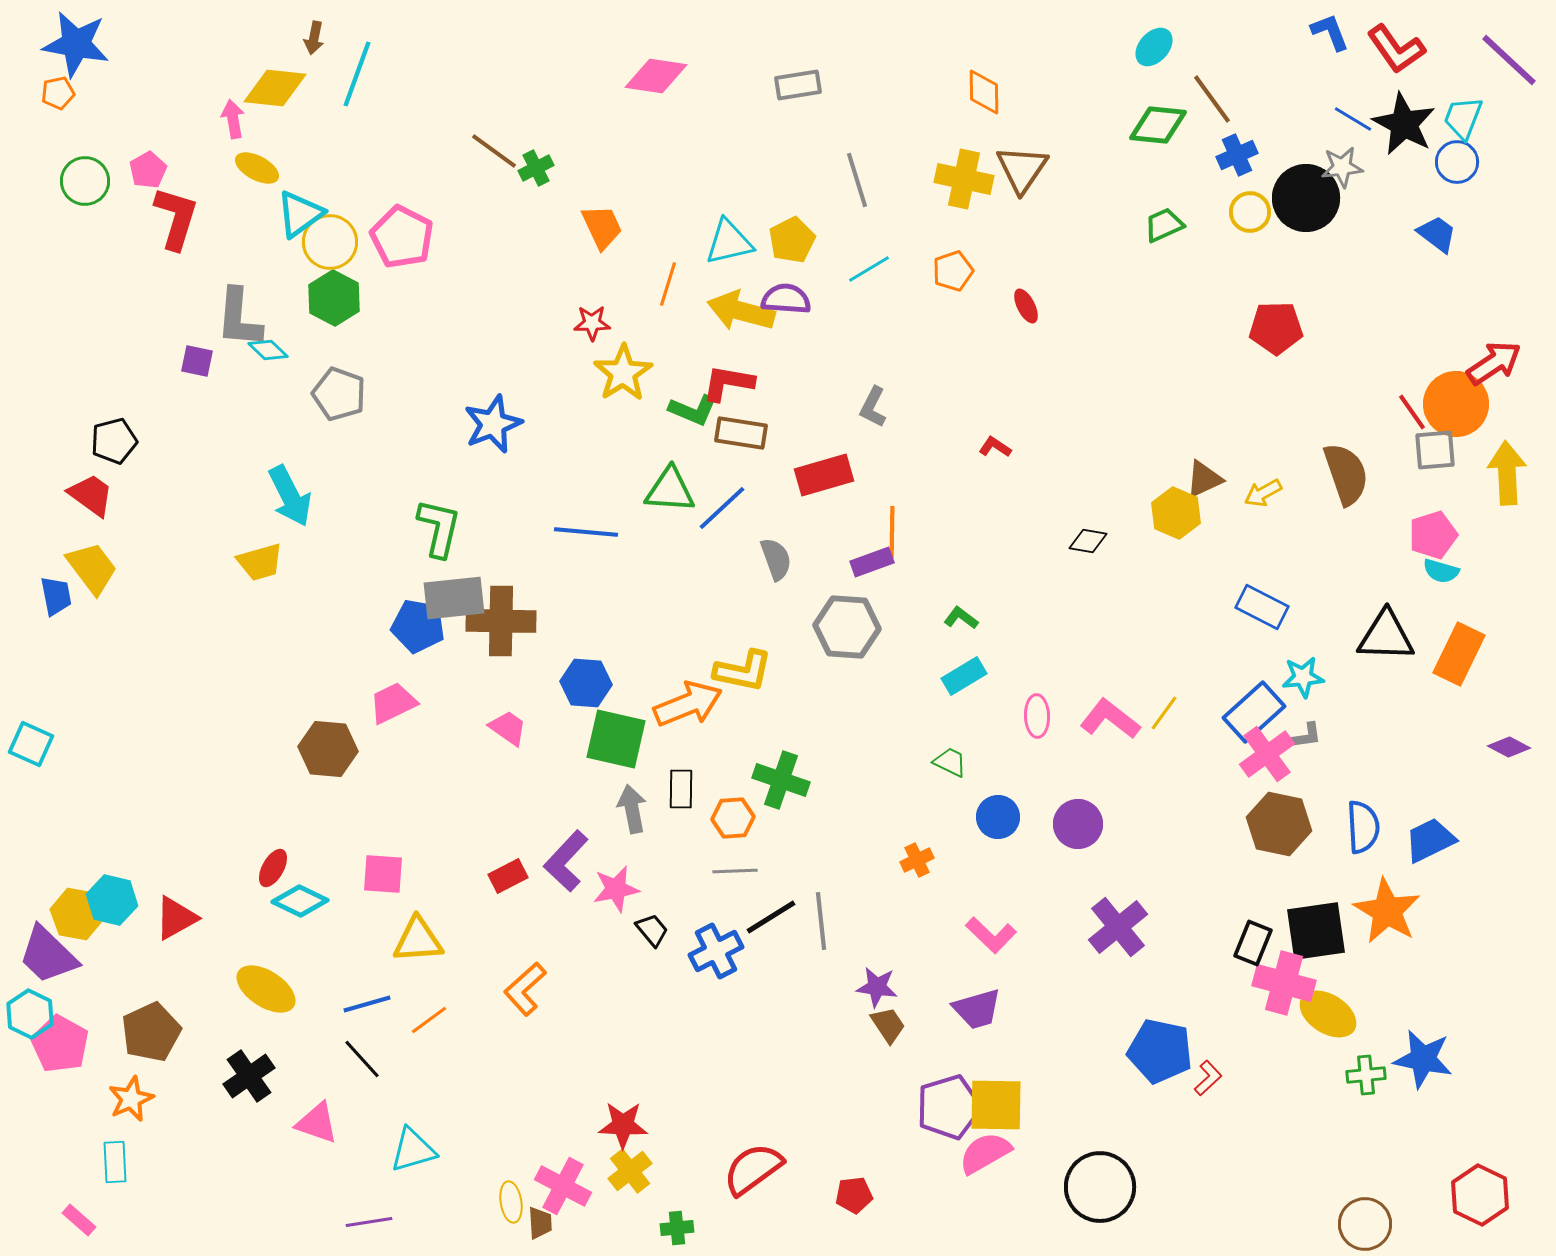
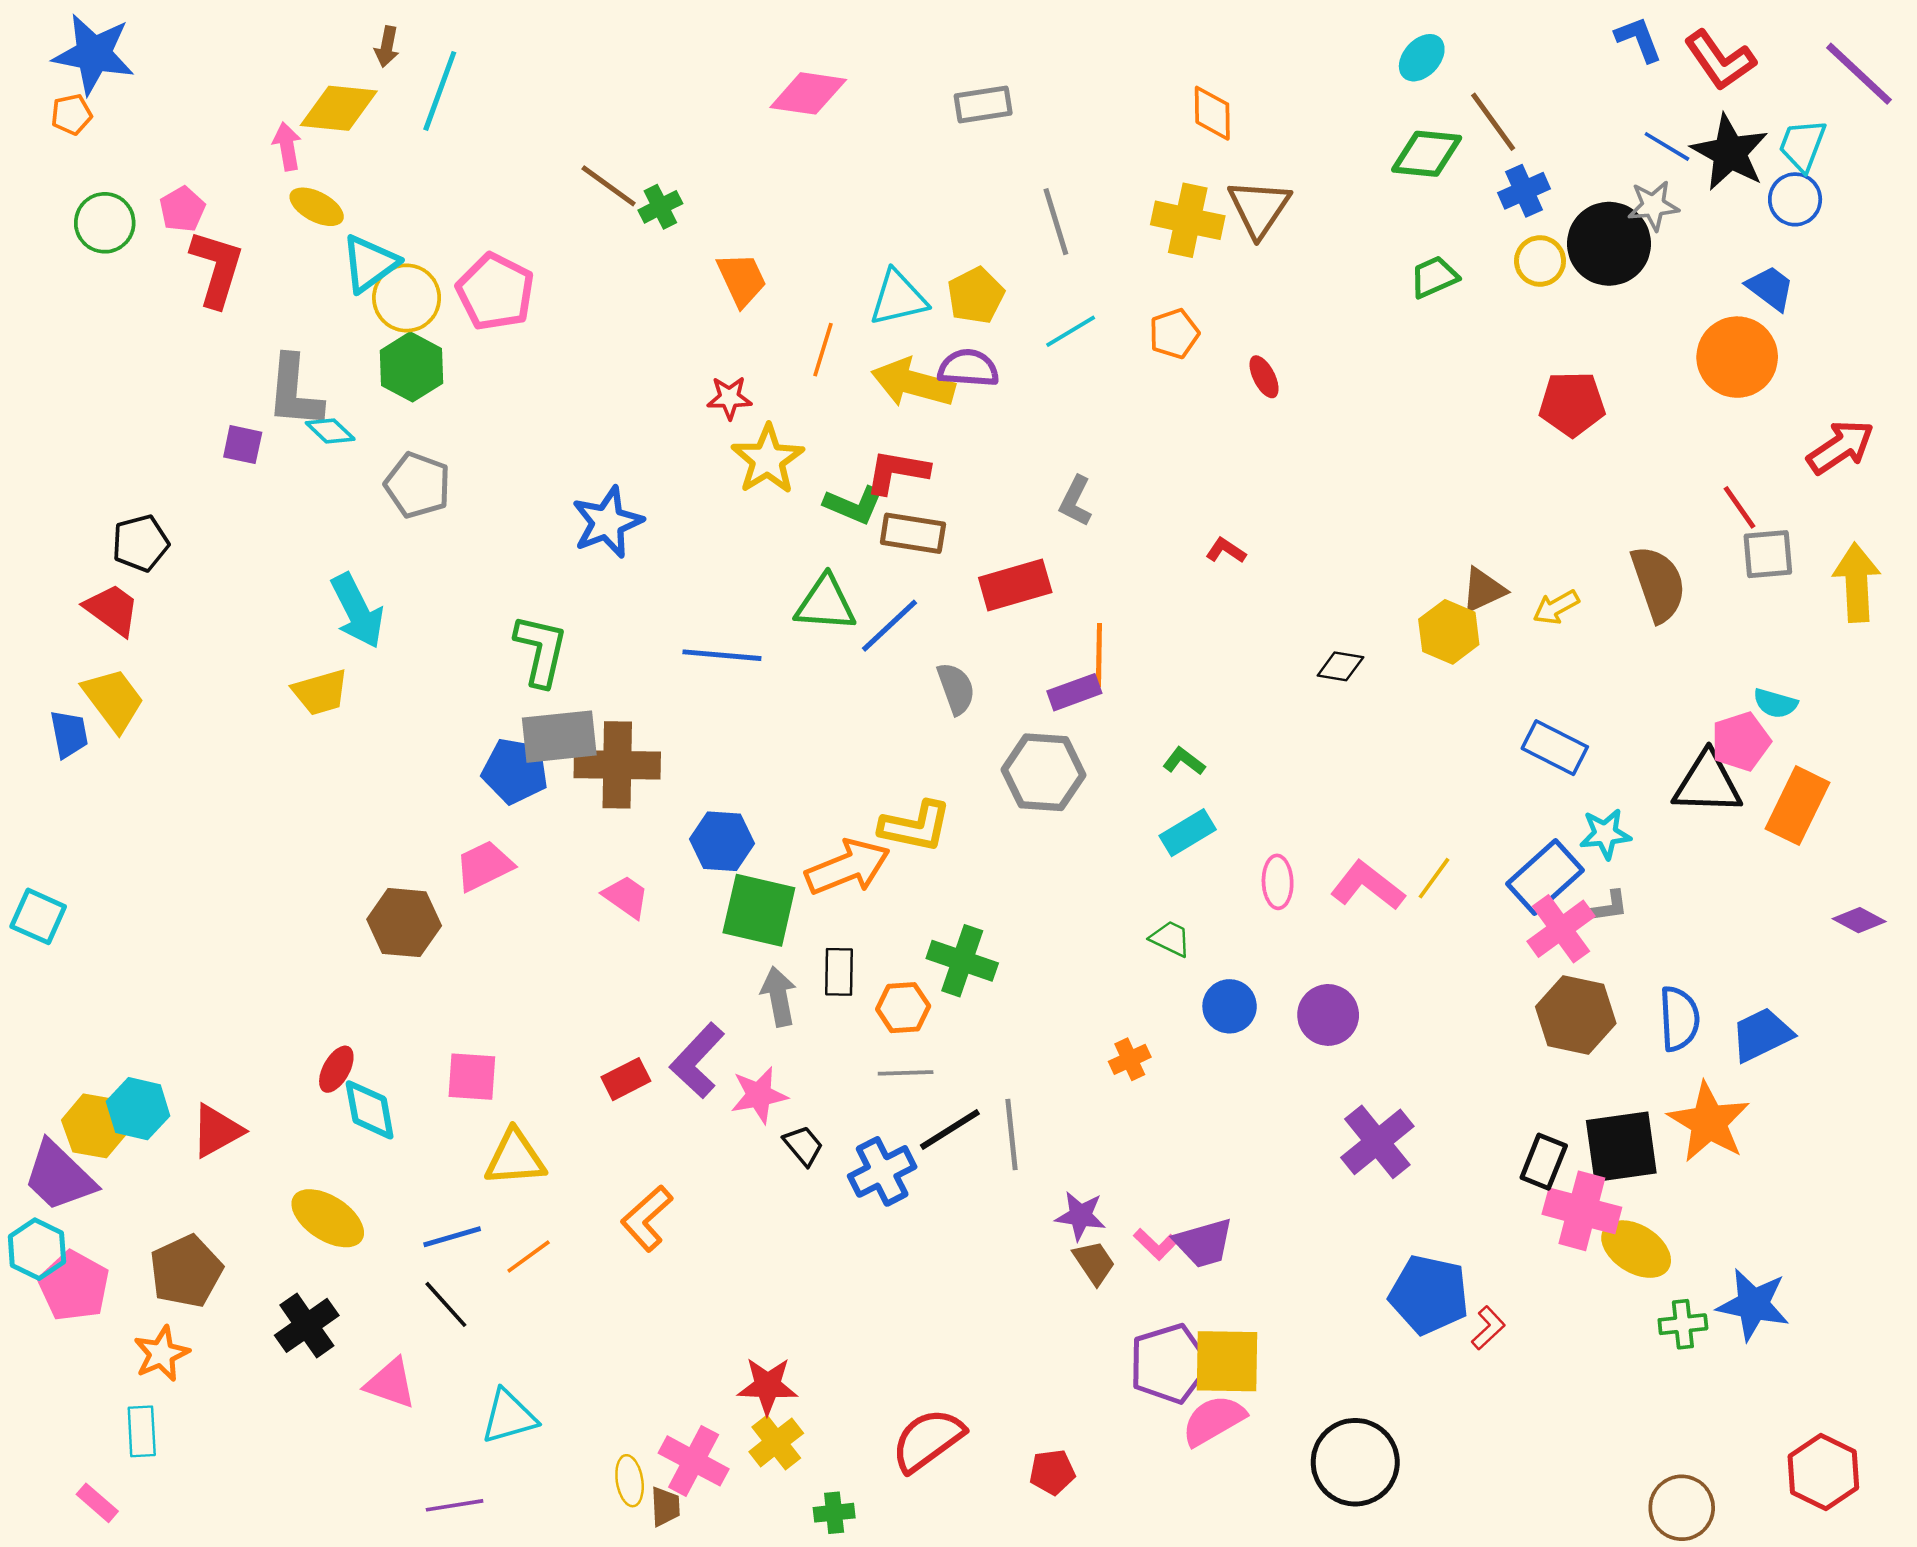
orange circle: (1456, 404) -> (1737, 357), moved
pink pentagon: (1433, 535) -> (1741, 741), moved
cyan diamond: (300, 901) -> (370, 1110), turned 54
pink L-shape: (991, 935) -> (1156, 1244), moved, size x0.7

